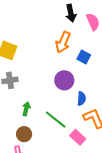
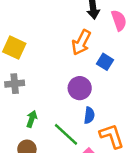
blue semicircle: (81, 99) -> (89, 115), moved

